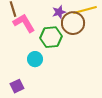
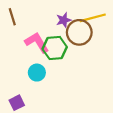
pink L-shape: (24, 23) -> (37, 42), moved

